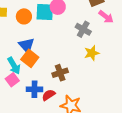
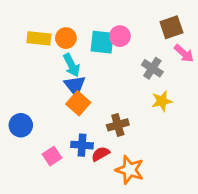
orange circle: (24, 16) -> (66, 38), moved
cyan arrow: (14, 66) -> (72, 65), moved
pink square: (12, 80) -> (52, 156), moved

